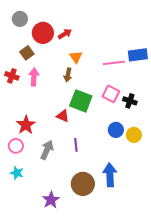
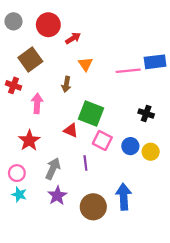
gray circle: (20, 19) -> (13, 21), moved
red circle: (43, 33) -> (48, 25), moved
brown square: (27, 53) -> (30, 60), size x1.5
brown arrow: (68, 75) -> (66, 84), moved
pink arrow: (34, 77) -> (37, 103), moved
pink square: (111, 94) -> (102, 140), moved
pink circle: (16, 146) -> (17, 173), moved
purple star: (51, 200) -> (57, 196), moved

